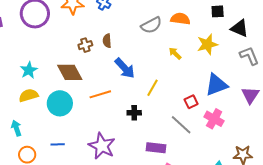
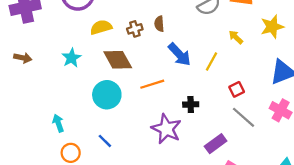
yellow line: (152, 88) -> (211, 62), moved
yellow semicircle: (29, 95) -> (101, 27), moved
red square: (191, 102) -> (237, 89), moved
blue line: (58, 144) -> (105, 141), turned 48
purple star: (102, 146) -> (166, 129), moved
purple rectangle: (156, 148) -> (216, 144), turned -42

